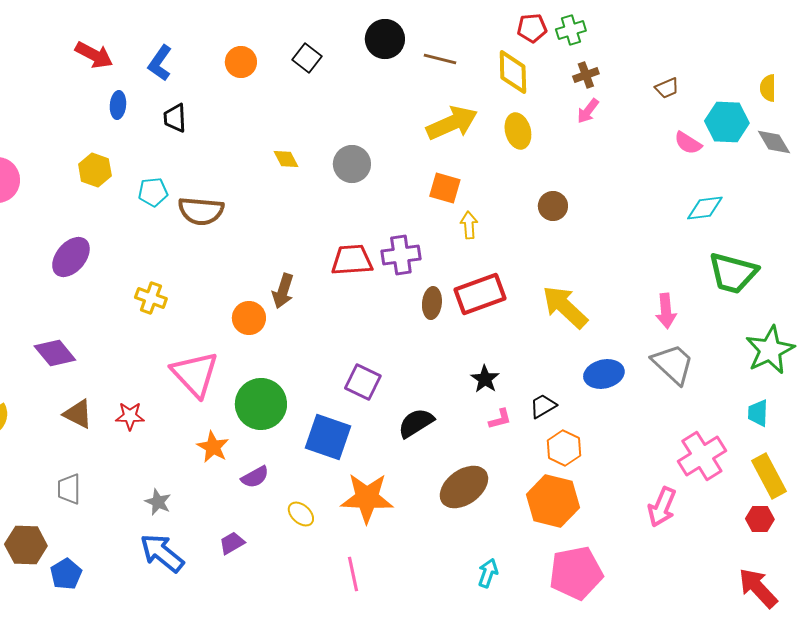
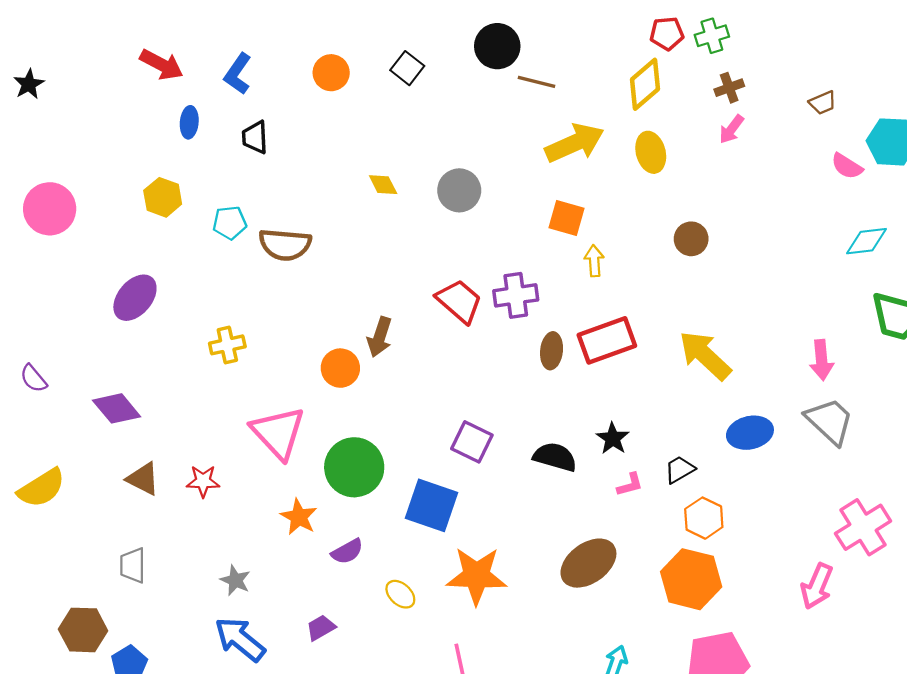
brown line: (440, 59) -> (537, 82), moved
yellow diamond: (513, 72) -> (645, 84), turned 51
red trapezoid: (352, 260) -> (459, 301), turned 45
yellow cross: (151, 298) -> (227, 345), turned -32
black semicircle: (416, 423) -> (555, 457), moved, turned 48

